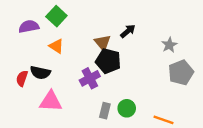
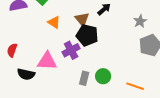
orange triangle: (56, 46) -> (54, 22), moved
black semicircle: (40, 73) -> (26, 74), moved
pink triangle: (51, 101) -> (47, 61), moved

